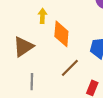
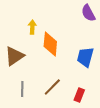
brown line: (70, 68) -> (52, 87), moved

